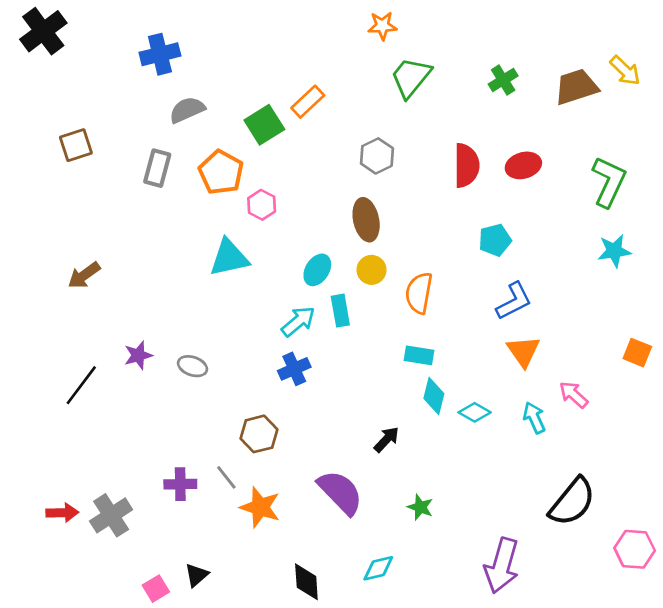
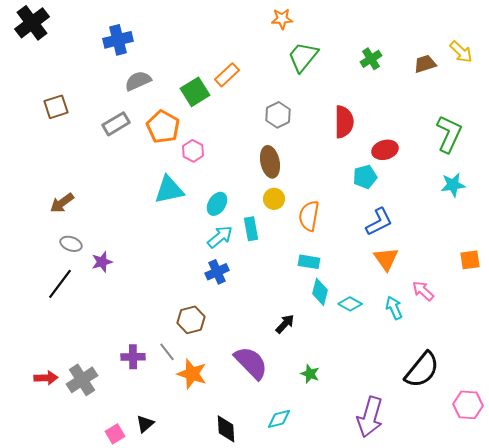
brown trapezoid: (576, 87) -> (425, 64), size x0.7
red ellipse: (523, 165) -> (385, 150), moved
gray rectangle: (157, 168) -> (116, 124), turned 44
cyan ellipse: (317, 270) -> (217, 204), moved
orange square: (637, 353) -> (470, 260), turned -30
gray ellipse: (192, 366) -> (71, 244), moved

